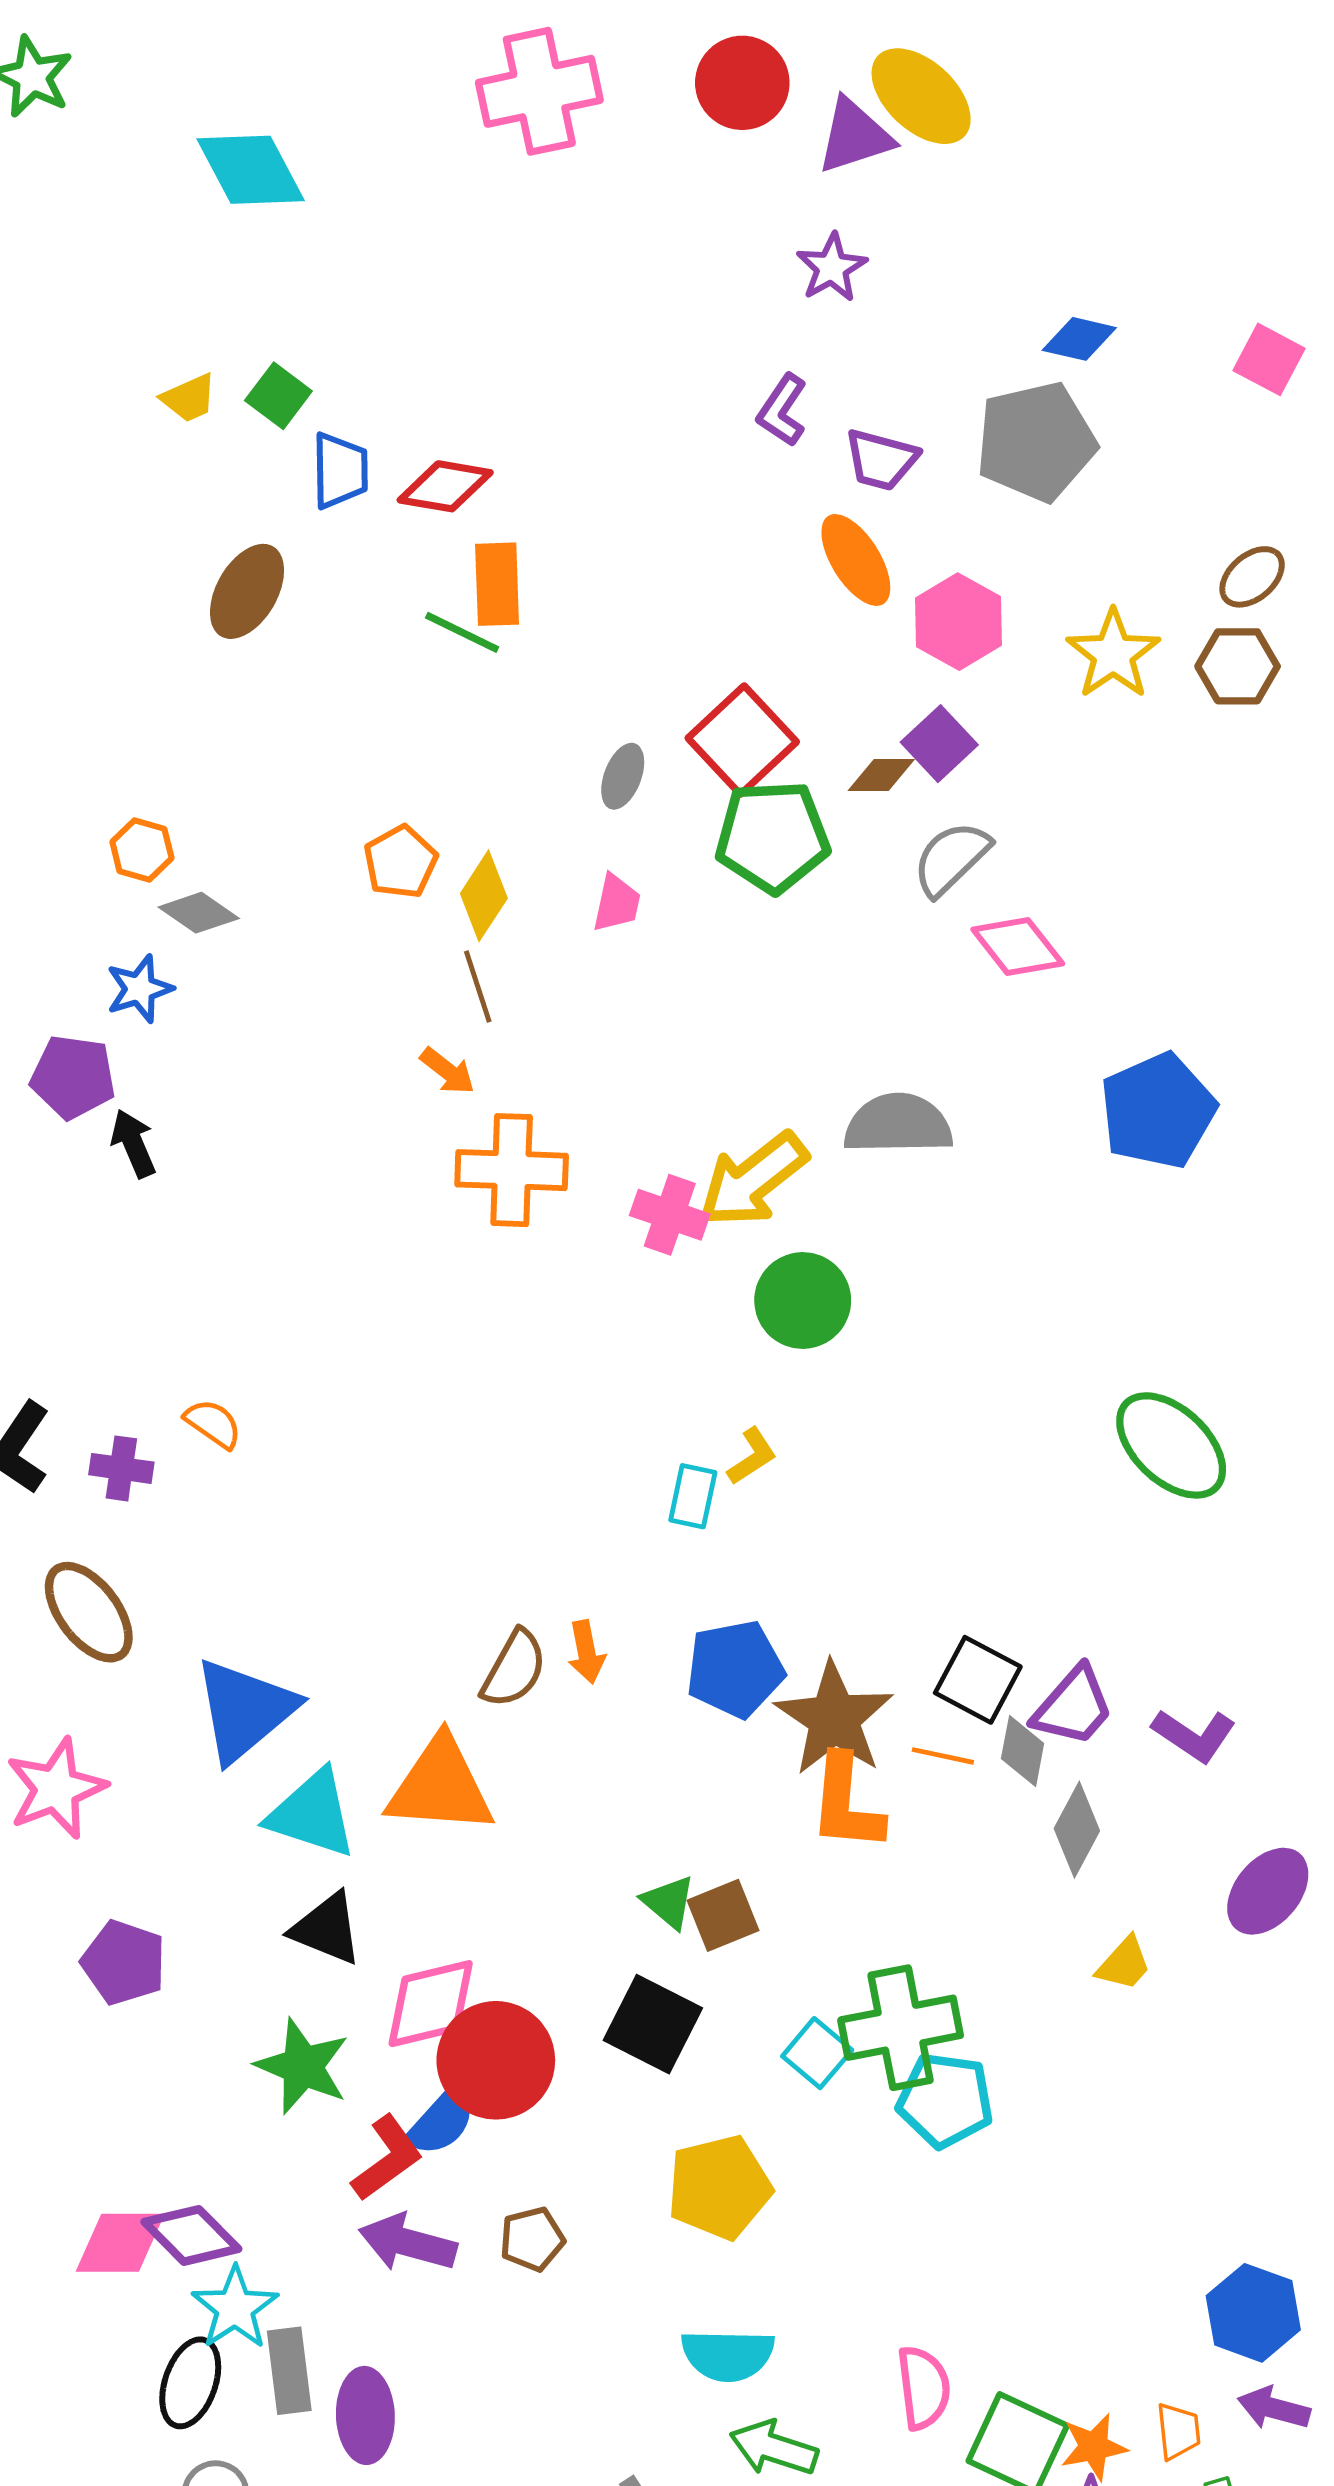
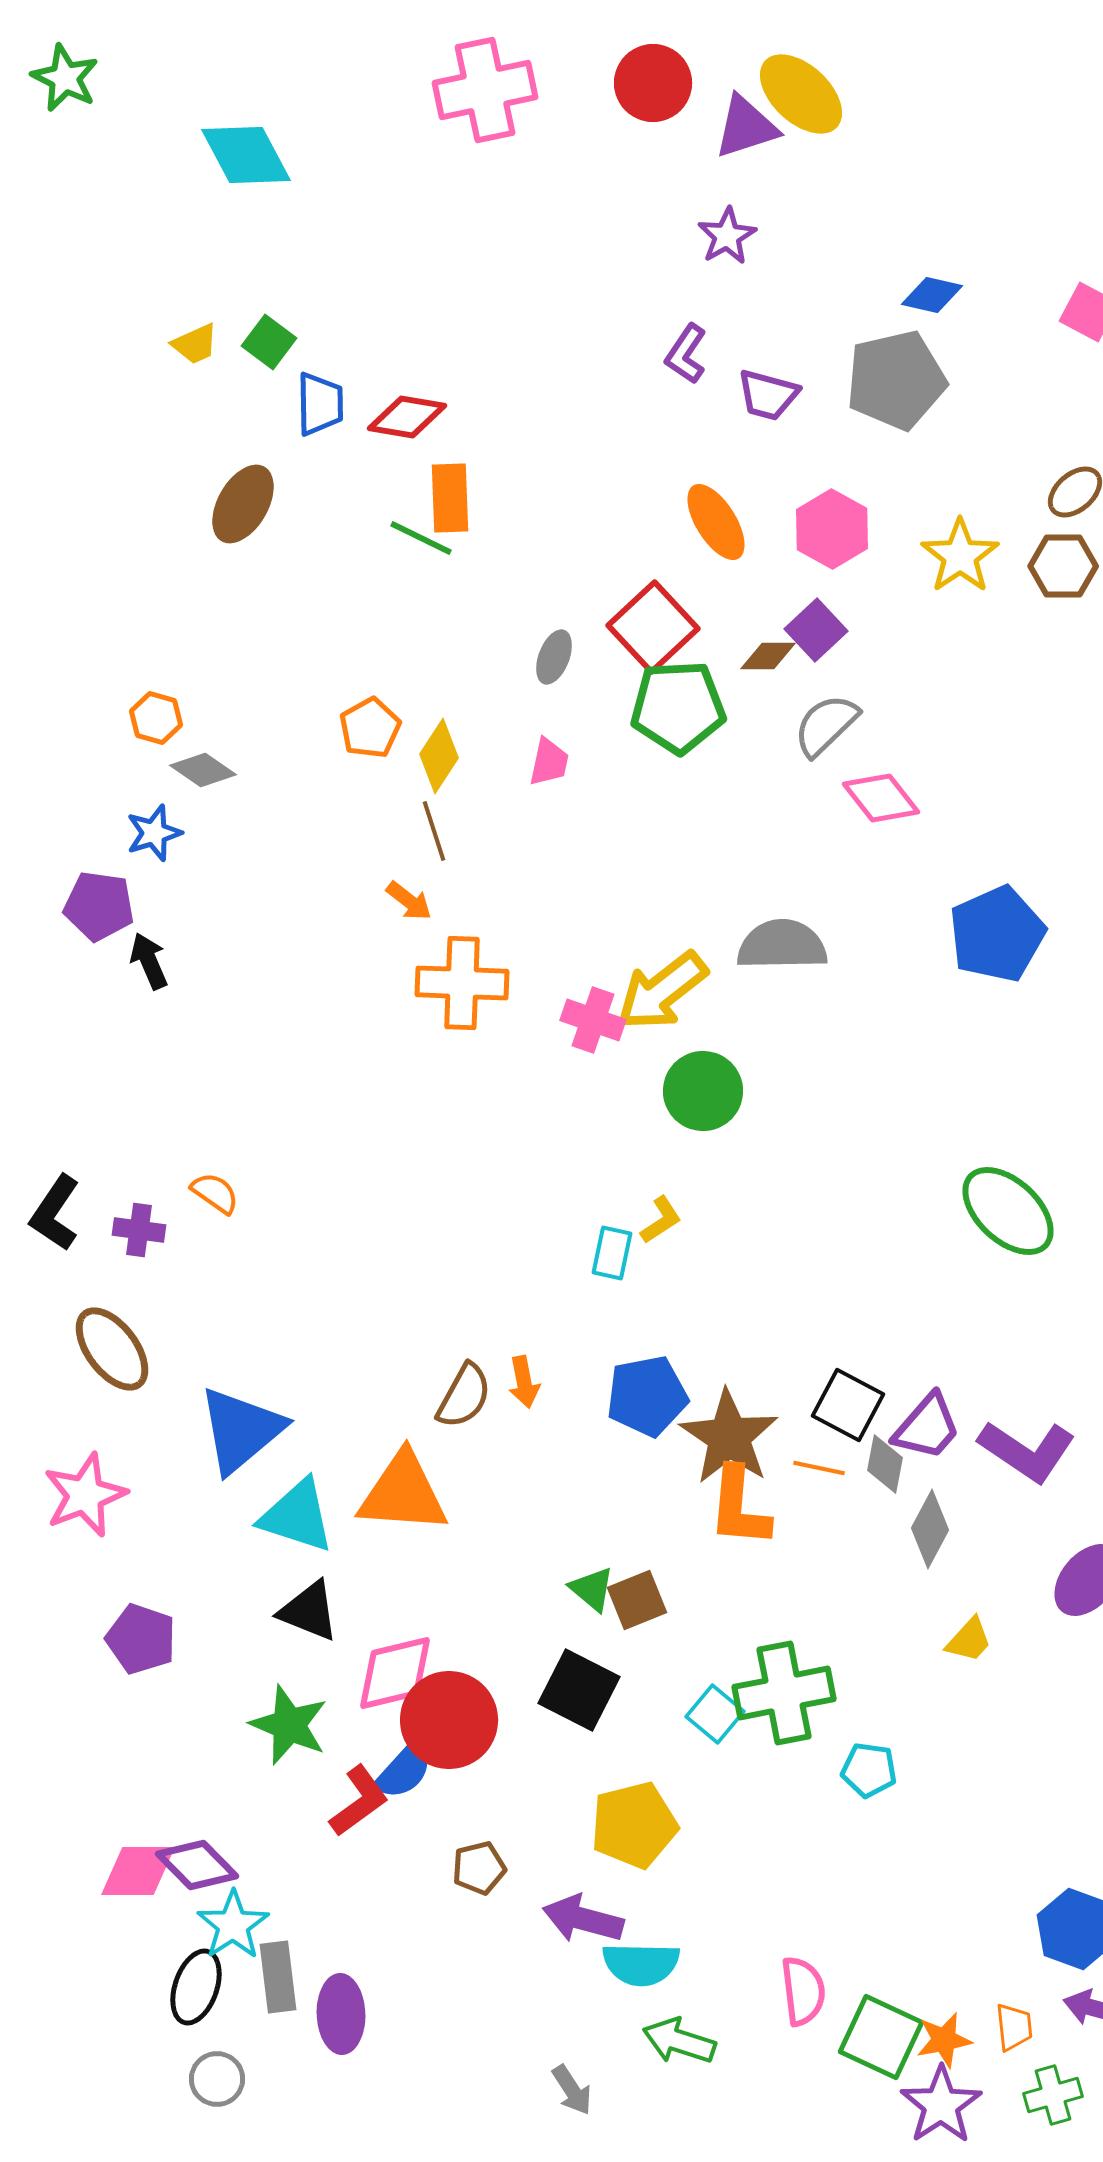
orange ellipse: (856, 560) -> (716, 522), moved
purple L-shape: (1194, 1735) -> (1027, 1451), size x1.4
cyan pentagon: (945, 2100) -> (869, 1770), moved, size x0.7
purple arrow: (408, 2243) -> (583, 1919), moved

